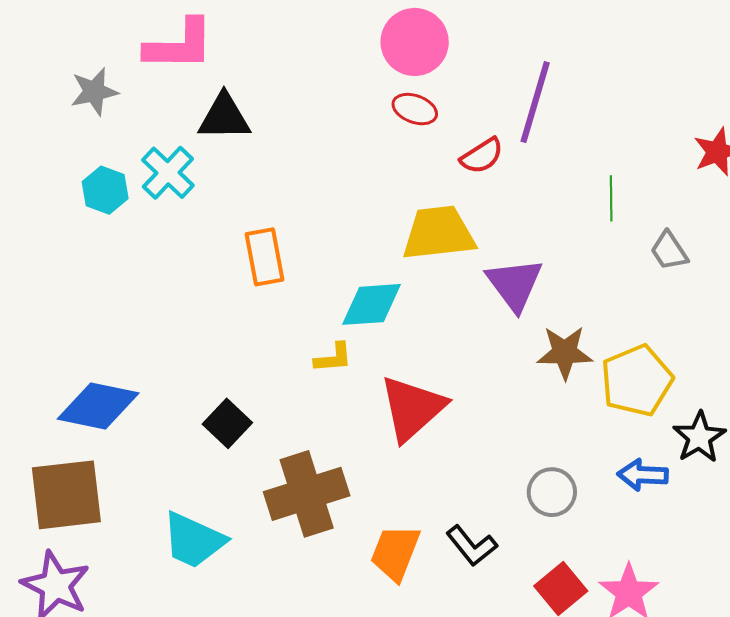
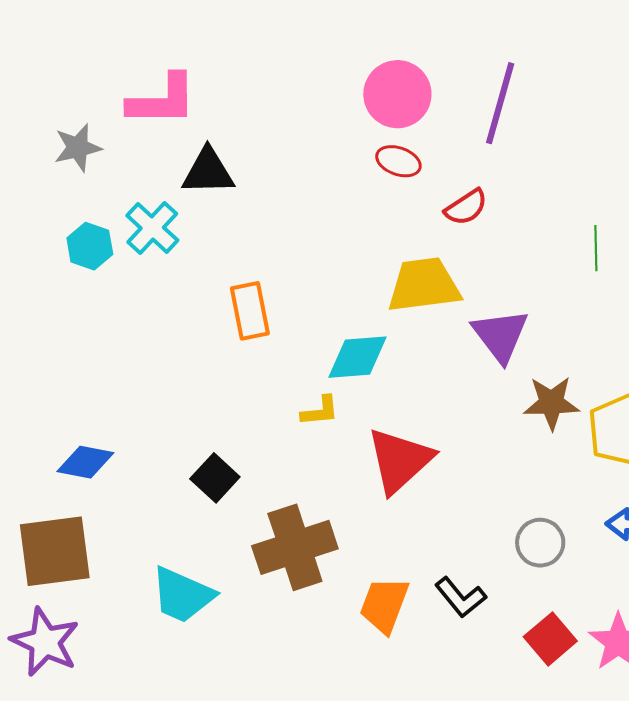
purple line: (535, 102) -> (500, 103), moved
blue diamond: (98, 406) -> (85, 462), size x0.7

